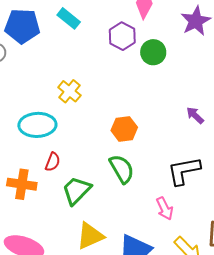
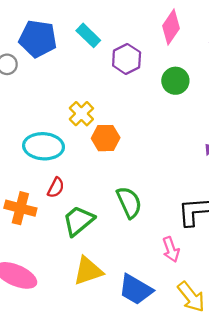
purple hexagon: (122, 36) -> (127, 59), moved
orange hexagon: (124, 129) -> (106, 138), moved

